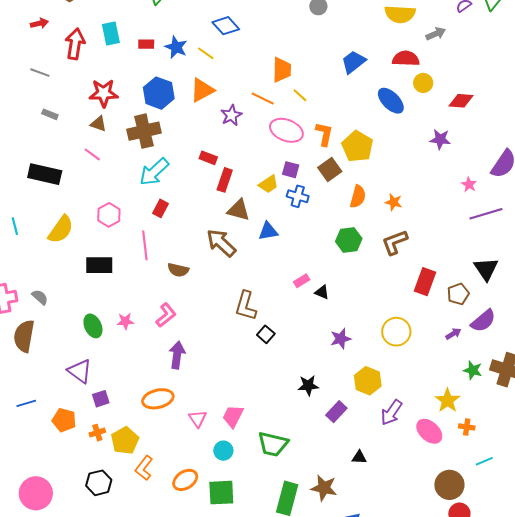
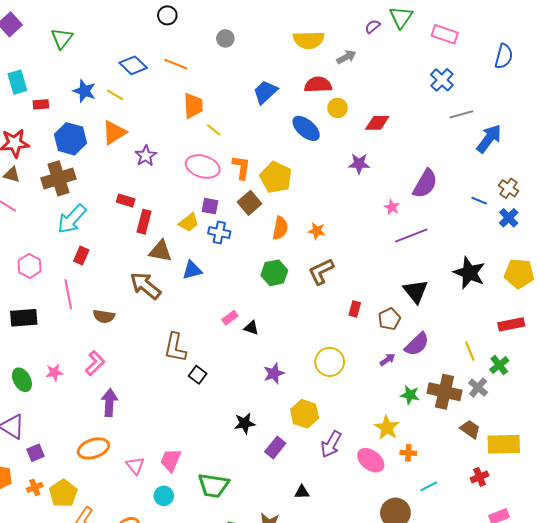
red rectangle: (146, 44) -> (41, 104), moved
orange line: (263, 98) -> (176, 64), moved
red rectangle: (425, 282) -> (355, 309), size x0.6

